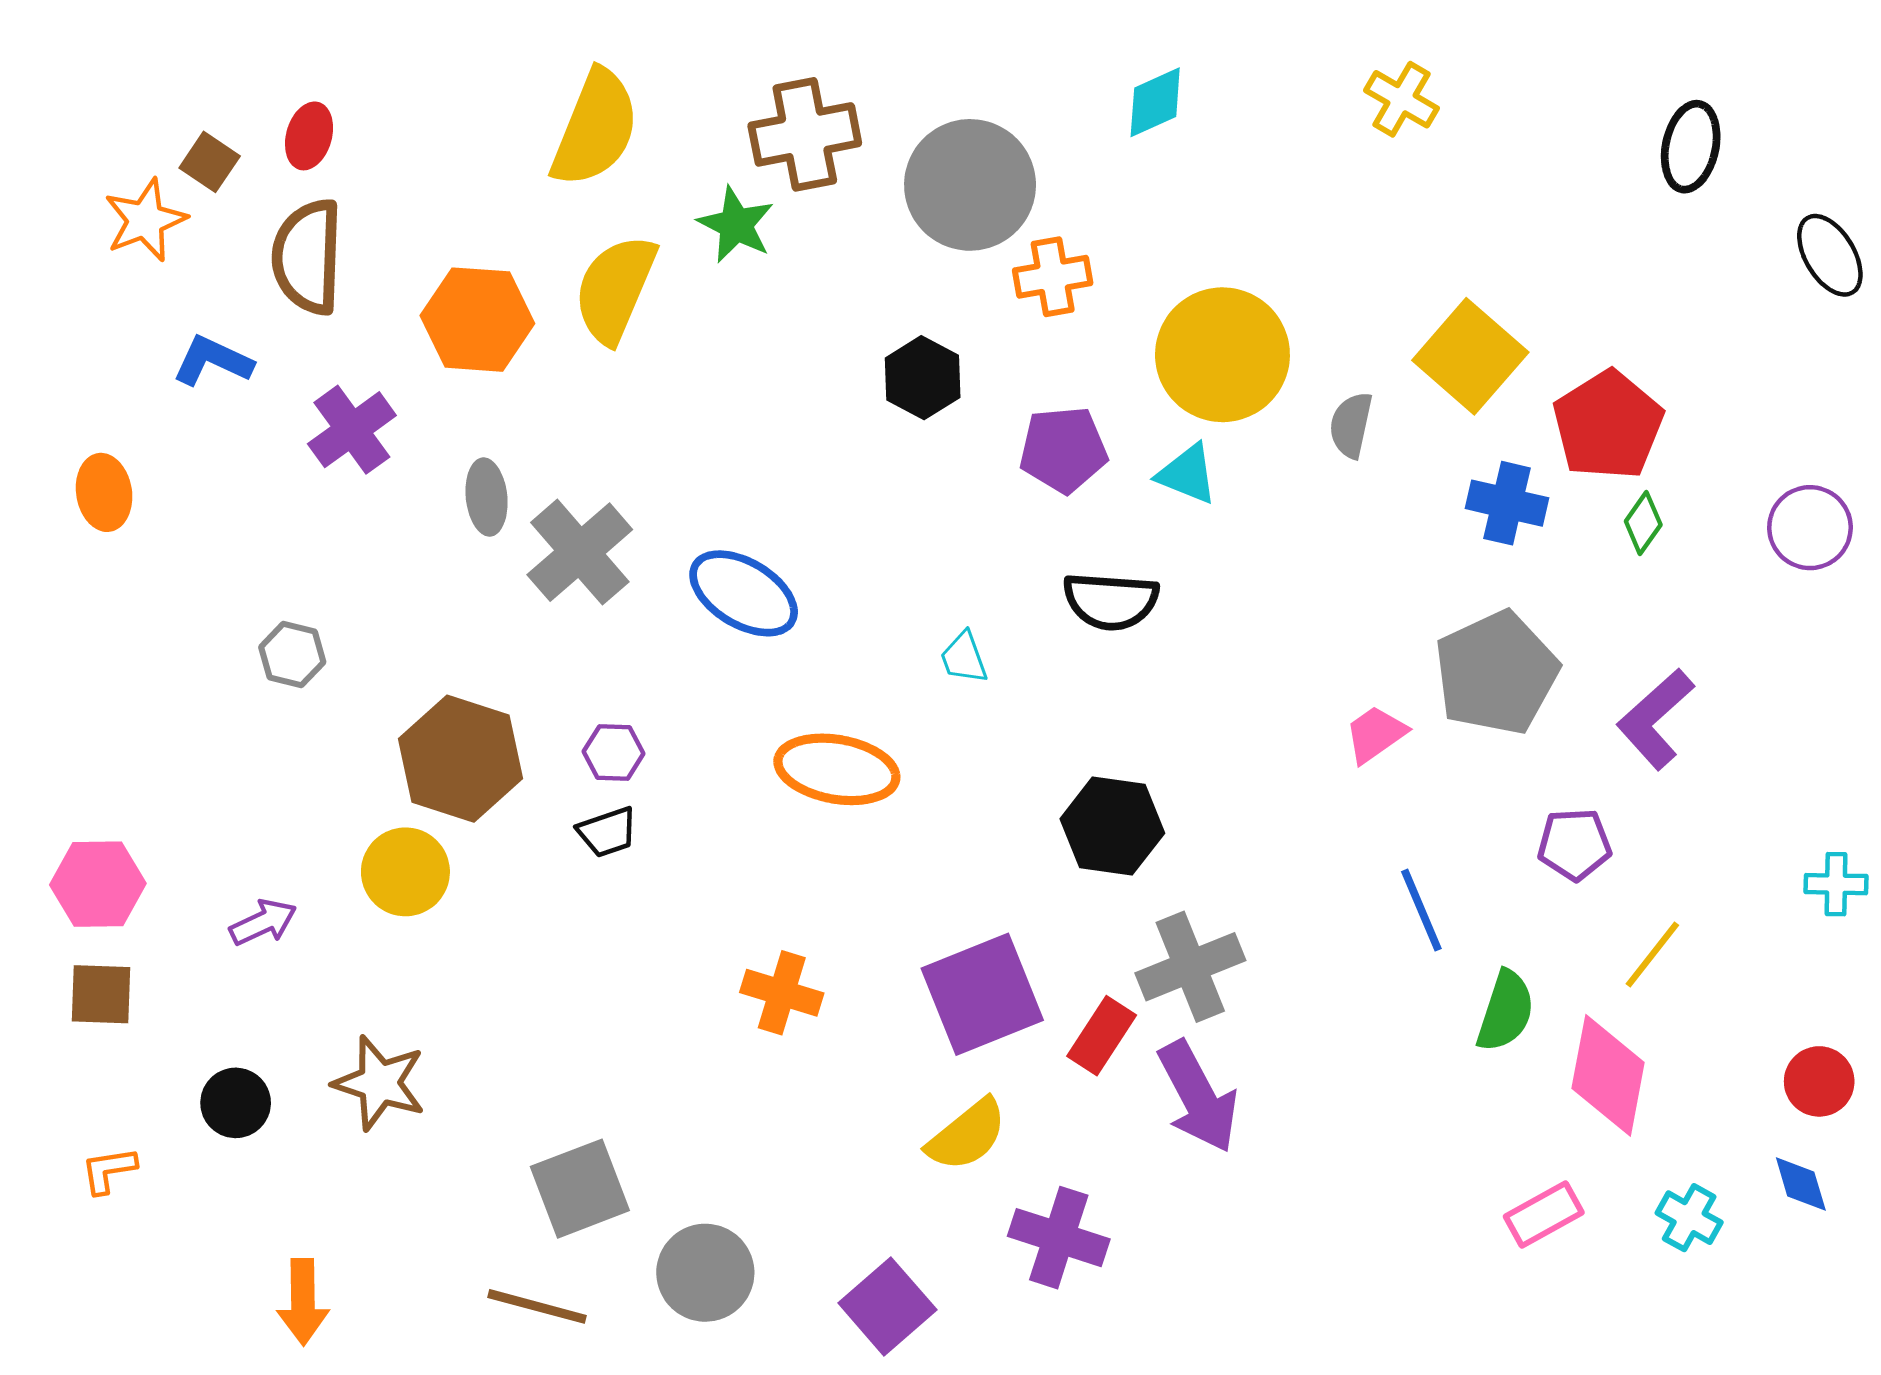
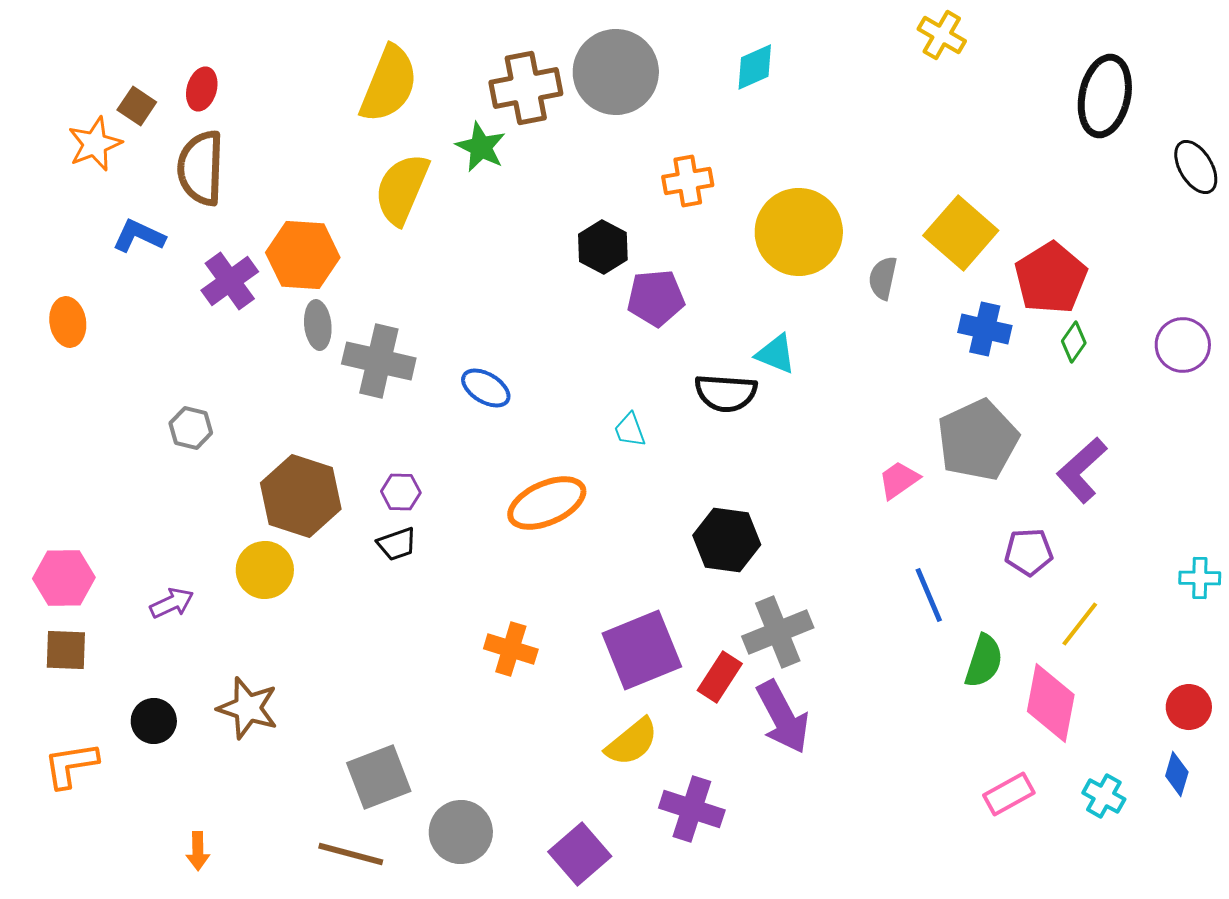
yellow cross: (1401, 99) -> (942, 35), moved
black ellipse: (1691, 147) -> (1105, 96), size x1.4
gray circle: (970, 185) -> (616, 72), moved
orange hexagon: (477, 320) -> (303, 255), moved
purple pentagon: (1063, 450) -> (656, 298), moved
cyan triangle: (1187, 474) -> (776, 354), moved
gray cross: (580, 552) -> (379, 361), turned -36
blue ellipse: (744, 593) -> (486, 388), size x0.7
orange ellipse: (837, 769) -> (547, 503), turned -34
orange L-shape: (109, 1170) -> (71, 765), size x1.5
blue diamond: (1801, 1184) -> (1177, 774), turned 33
orange arrow: (303, 1302) -> (198, 851), size x0.7

